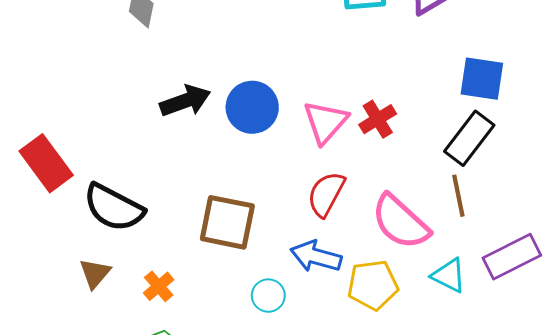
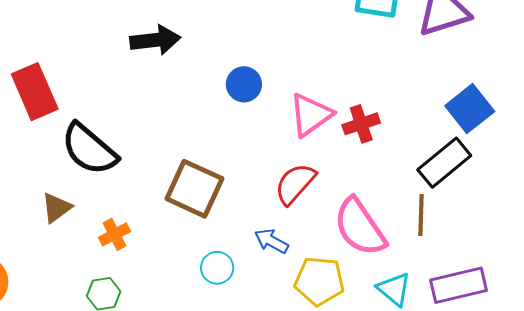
blue square: (482, 79) -> (470, 109), turned 30
black arrow: (185, 101) -> (155, 40), moved
blue circle: (252, 107) -> (244, 84), size x0.7
blue arrow: (316, 256) -> (271, 241), size x0.7

